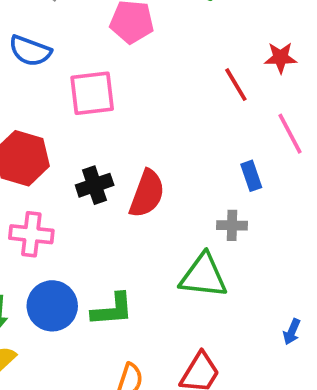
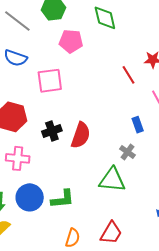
gray cross: (232, 225) -> (127, 152), turned 35

